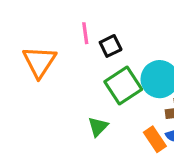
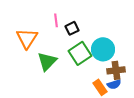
green triangle: (98, 127) -> (47, 61), moved, size x1.5

